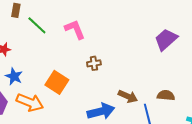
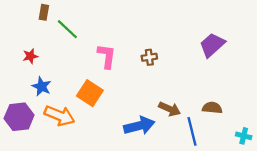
pink L-shape: (75, 29) -> (107, 56), moved, turned 30
brown cross: (94, 63) -> (149, 57), moved

